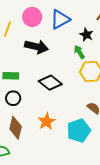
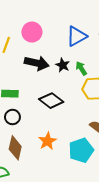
blue triangle: (60, 19) -> (77, 36), moved
black star: (86, 35) -> (63, 65), moved

